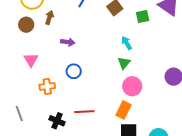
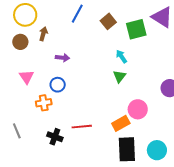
green square: (143, 17) -> (136, 29), size x1.5
blue circle: (74, 71) -> (58, 85), moved
pink circle: (132, 86) -> (138, 109), moved
orange rectangle: (123, 110) -> (121, 123), turned 36

